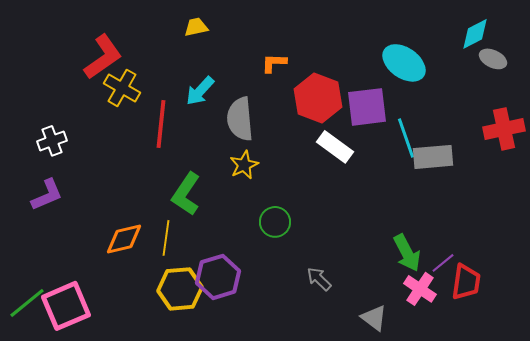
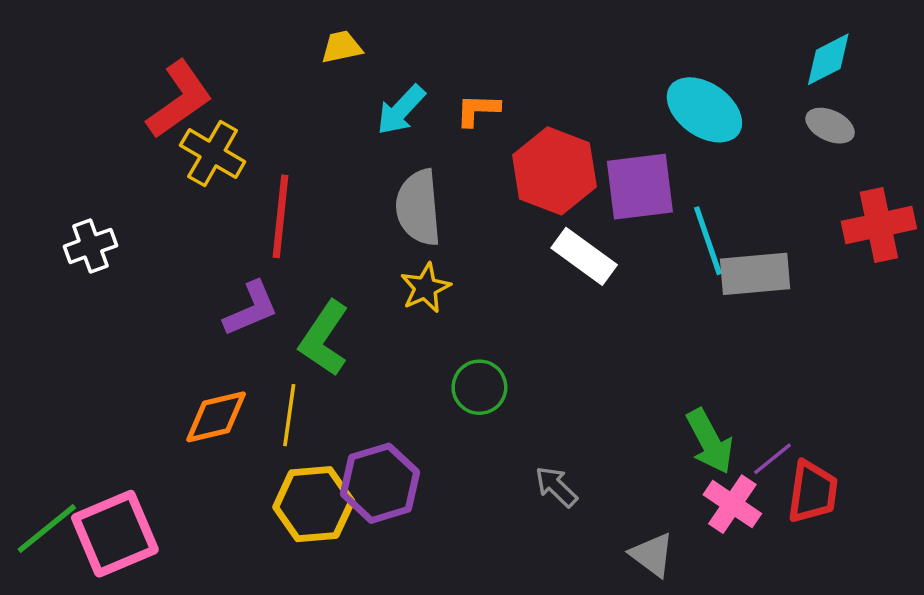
gray ellipse: (493, 59) -> (830, 126), moved
cyan arrow: (200, 91) -> (401, 110), moved
purple L-shape: (47, 195) -> (251, 309), moved

